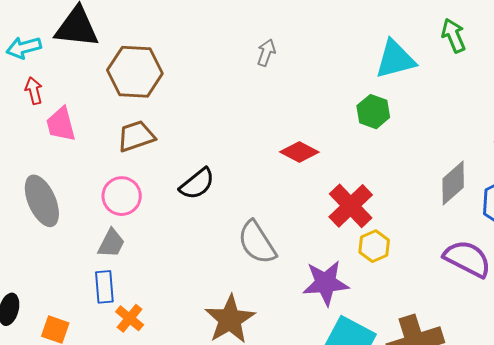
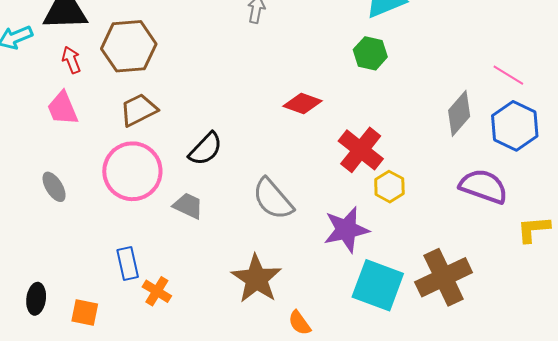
red arrow: (34, 91) -> (71, 60), moved
pink circle: (122, 196) -> (132, 171), size x1.5
gray ellipse: (42, 201) -> (54, 187), size x0.6
gray trapezoid: (111, 243) -> (188, 206), moved, turned -84

